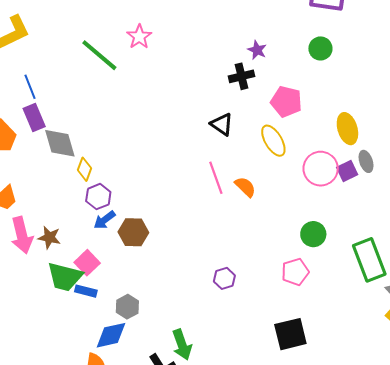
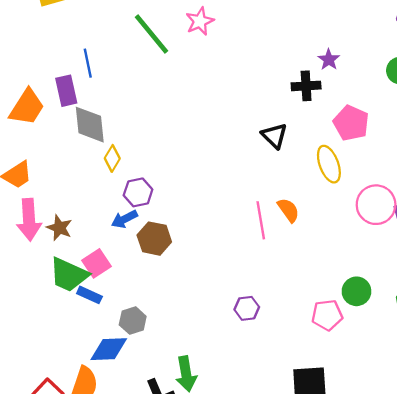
blue line: (30, 87) -> (88, 63), moved
pink line: (216, 178) -> (261, 220), moved
purple hexagon: (98, 197) -> (138, 192), moved
green circle: (313, 234) -> (356, 291), moved

